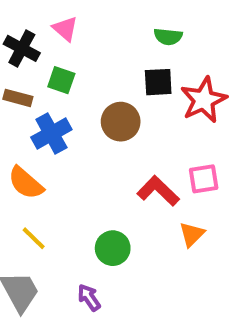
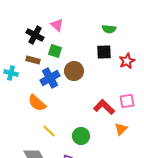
red star: (204, 100) -> (127, 61), size x0.7
brown circle: (121, 122) -> (74, 71), moved
yellow line: (34, 238) -> (49, 131), moved

